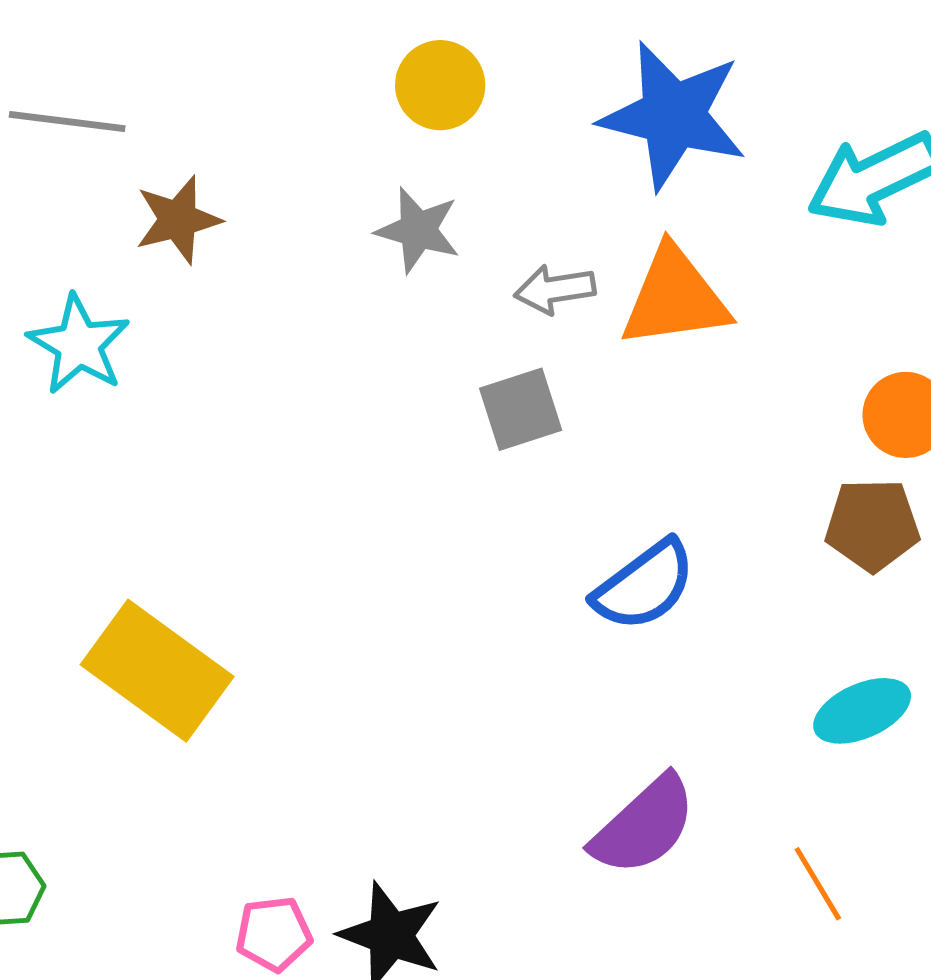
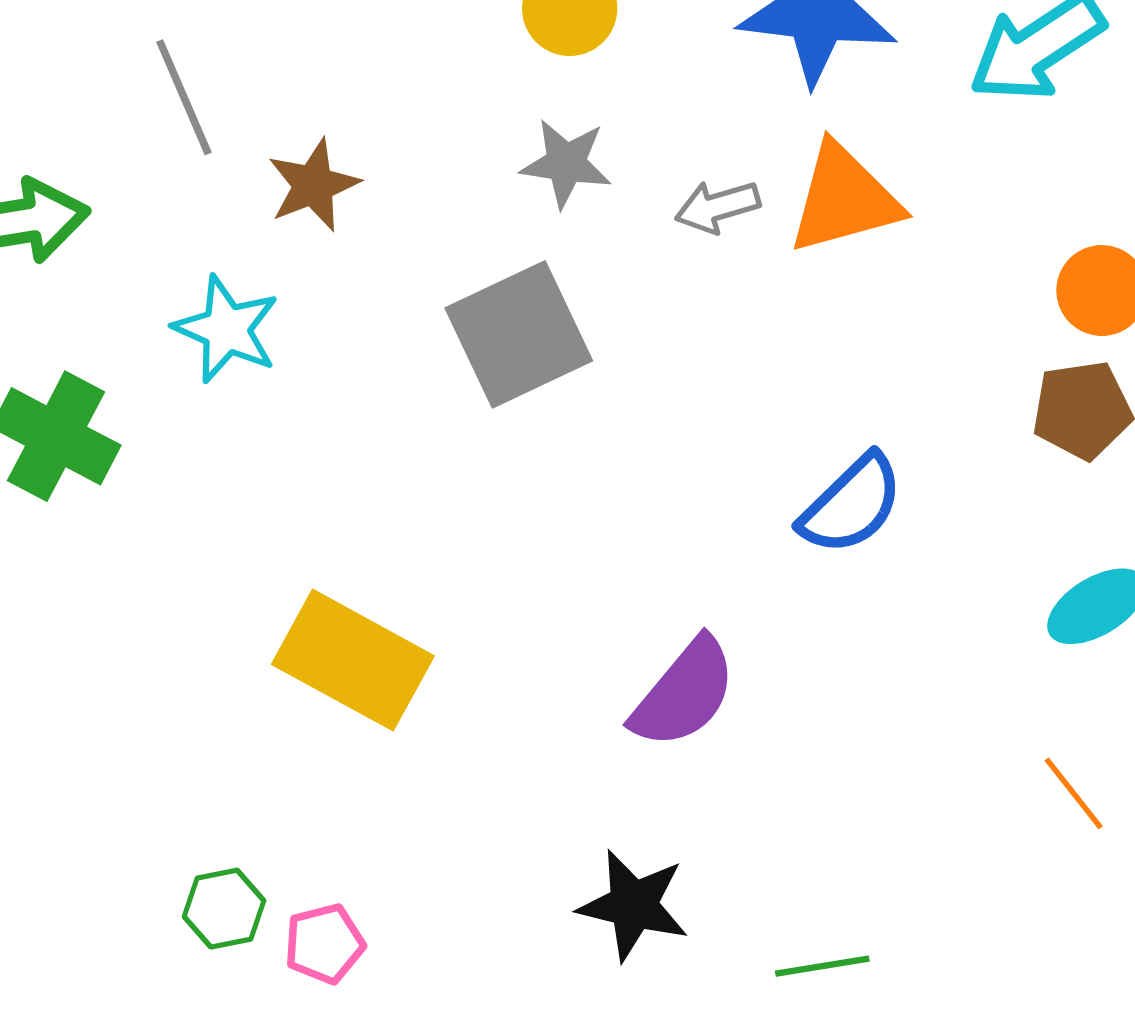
gray line: (67, 121) -> (184, 97), turned 67
gray square: (521, 409) -> (519, 334), moved, size x1.6
purple semicircle: (644, 826) -> (684, 693), moved
pink pentagon: (274, 934) -> (324, 944), moved

